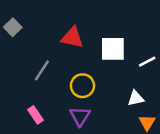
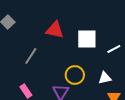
yellow circle: (82, 86) -> (75, 75), moved

